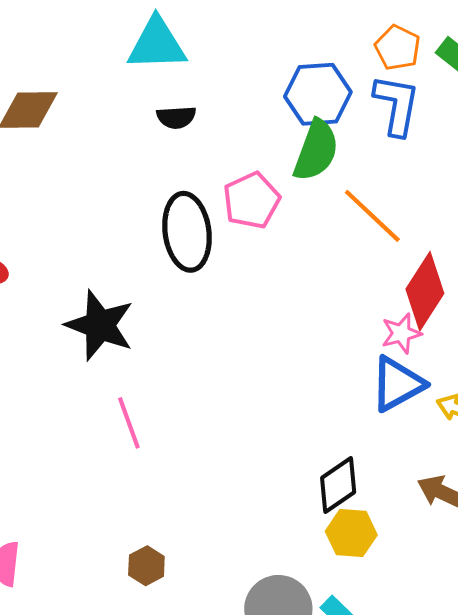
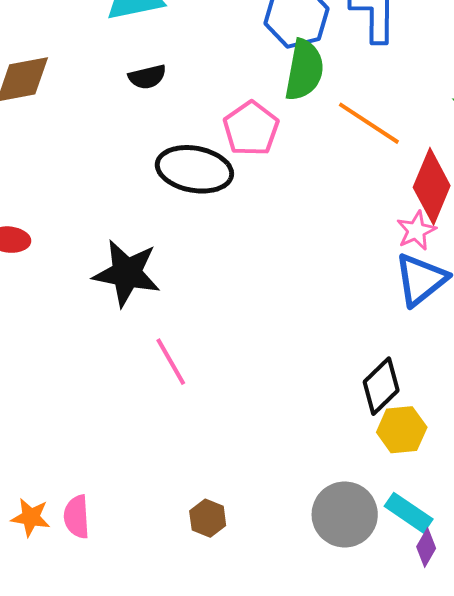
black semicircle: (176, 117) -> (147, 77), moved
black ellipse: (187, 232) -> (194, 169), turned -62
brown hexagon: (146, 566) -> (208, 518), moved

